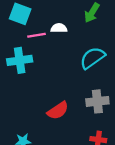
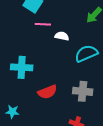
white semicircle: (59, 28) -> (62, 36), moved
cyan cross: (20, 60) -> (22, 67), moved

